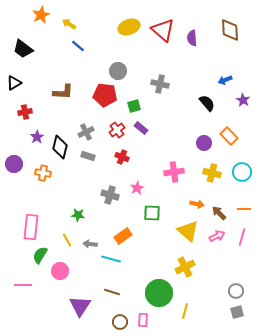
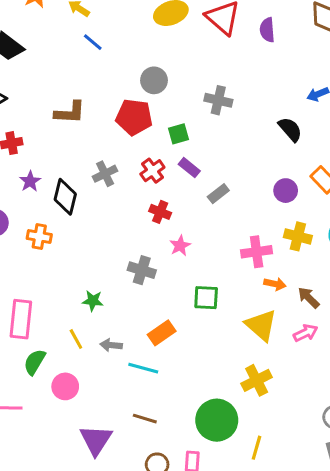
gray rectangle: (88, 156) -> (218, 194), moved, turned -56
pink cross: (174, 172) -> (257, 252), moved
pink star: (137, 188) -> (180, 246), moved

